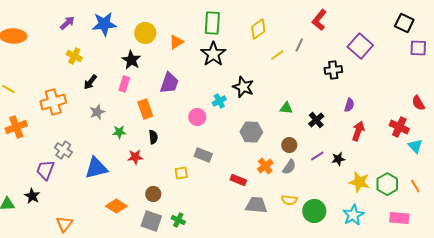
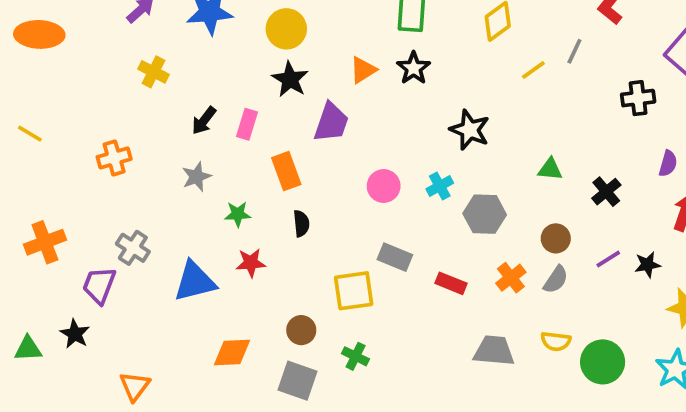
orange triangle: (176, 42) -> (363, 70), moved
black star: (213, 54) -> (414, 68), size x0.7
black star: (131, 60) -> (290, 79), moved
black arrow: (90, 82) -> (204, 121), moved
cyan cross: (219, 101) -> (440, 186), moved
orange cross: (53, 102) -> (114, 158), size x0.7
orange cross: (16, 127) -> (45, 242), moved
red star: (135, 157) -> (251, 263), moved
yellow square: (181, 173) -> (354, 291), size x1.6
red rectangle: (238, 180) -> (451, 283), moved
orange diamond: (116, 206) -> (232, 353), turned -35
green cross: (178, 220) -> (356, 356), moved

